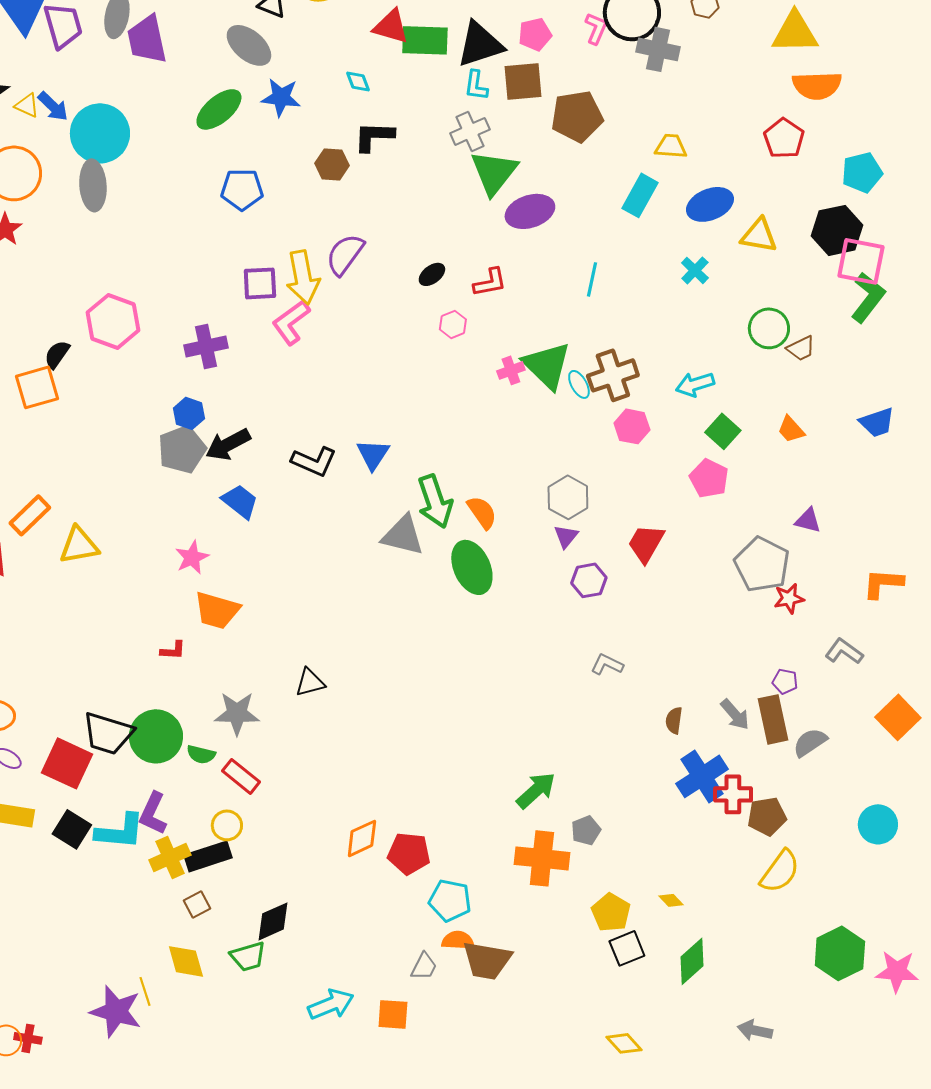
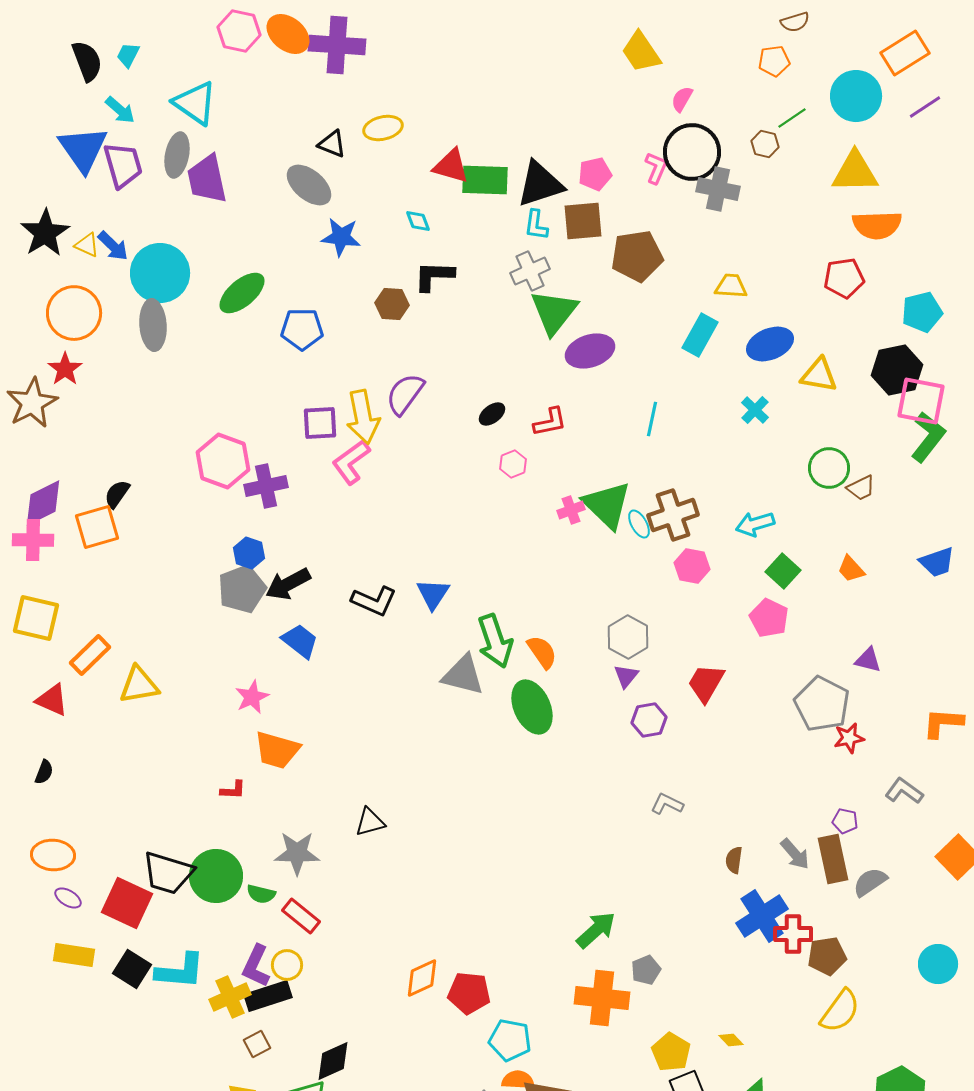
green ellipse: (219, 109) -> (242, 293), moved
red pentagon: (784, 138) -> (844, 278), turned 30
pink hexagon: (113, 321) -> (223, 461), moved
purple L-shape: (153, 813) -> (256, 966), moved

